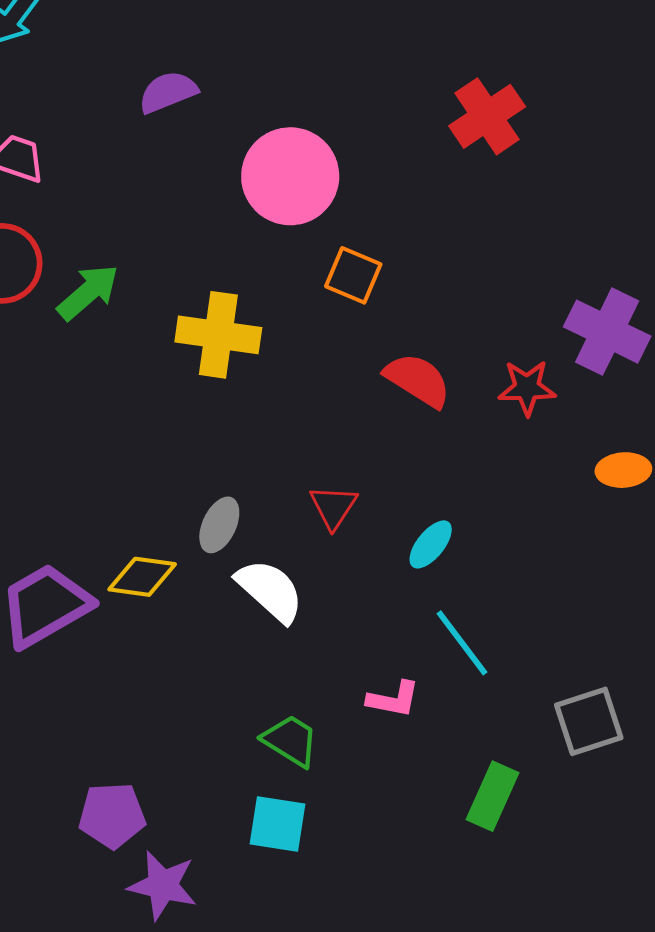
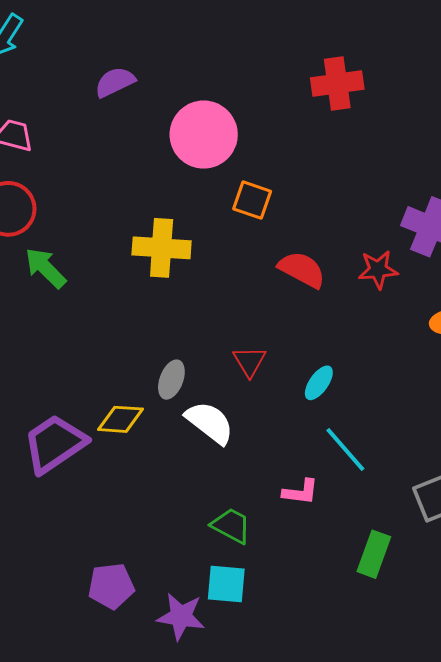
red cross: (487, 116) -> (337, 83), turned 30
green arrow: (88, 292) -> (45, 268), moved, turned -90
purple star: (163, 885) -> (181, 616), moved

